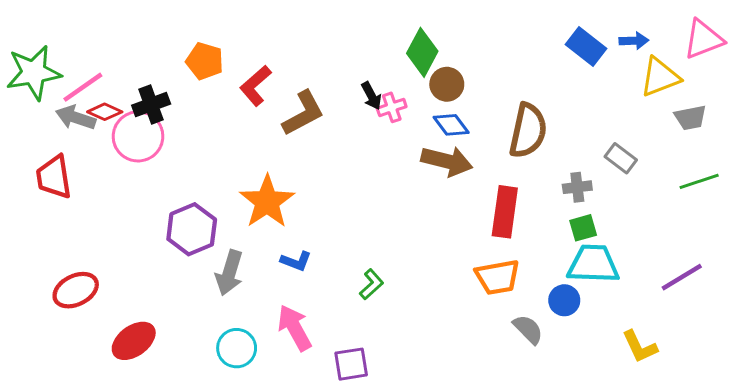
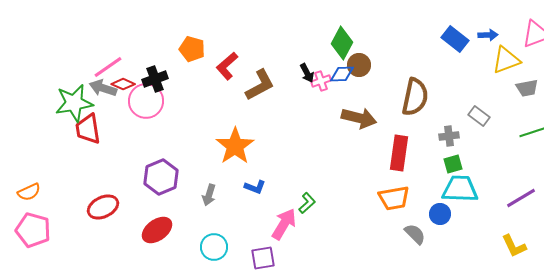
green star: (34, 73) -> (74, 103), moved
blue diamond: (451, 125) -> (342, 74), moved, turned -55
purple hexagon: (192, 229) -> (161, 177), moved
gray arrow: (229, 273) -> (209, 195), size x0.7
pink arrow: (295, 328) -> (284, 224), moved, turned 60
red ellipse: (134, 341) -> (157, 230), moved
yellow L-shape: (640, 347) -> (514, 246), moved
purple square: (351, 364) -> (263, 258), moved

